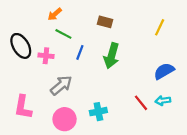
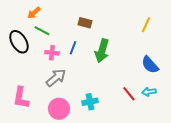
orange arrow: (55, 14) -> (34, 13), moved
brown rectangle: (105, 22) -> (85, 23), moved
green line: (63, 34) -> (42, 31), moved
pink cross: (46, 56) -> (52, 53), moved
blue semicircle: (164, 71) -> (150, 65), turned -102

